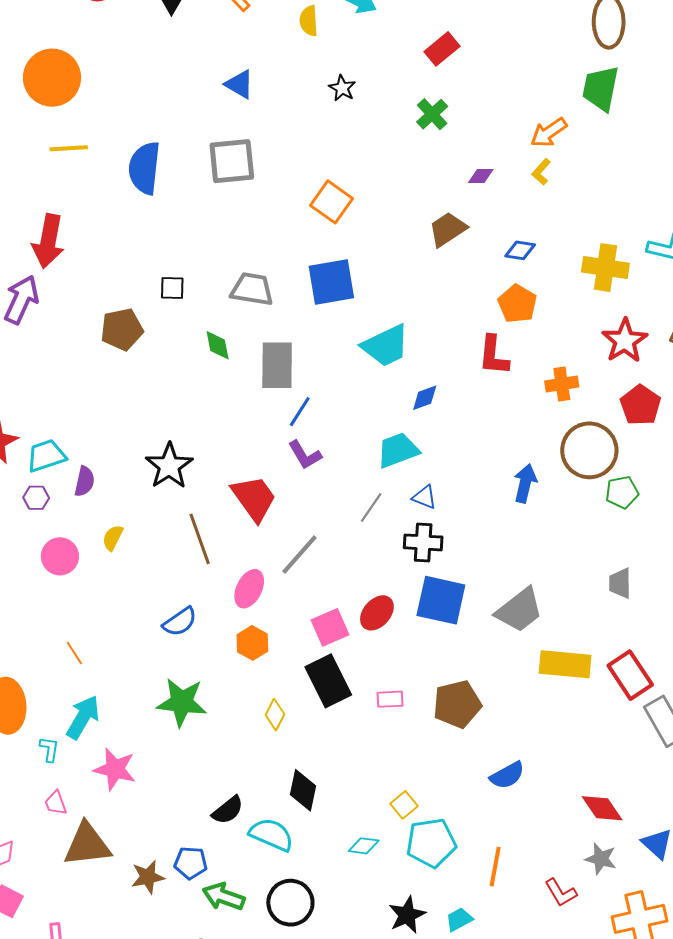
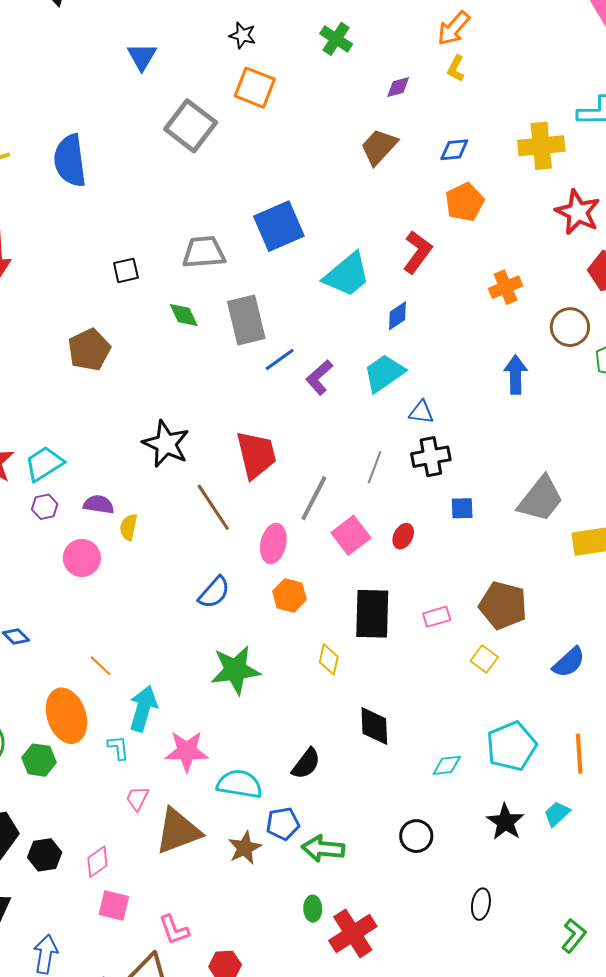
blue triangle: (239, 84) -> (142, 57), turned 44
gray square: (232, 161) -> (191, 126), moved, turned -33
orange square: (331, 202) -> (255, 88), moved
orange pentagon: (517, 304) -> (465, 202), turned 30
brown pentagon: (122, 329) -> (89, 350), moved
red L-shape: (494, 355) -> (417, 252), moved, turned -135
orange cross: (562, 384) -> (506, 287), moved
blue line: (300, 412) -> (280, 359), turned 36
brown circle: (589, 450) -> (570, 327), size x0.7
purple L-shape: (305, 455) -> (319, 377), moved, turned 93
purple semicircle: (85, 481) -> (99, 504), moved, turned -80
red trapezoid: (254, 498) -> (256, 455), turned 36
gray line: (371, 508) -> (375, 467), moved
blue square: (441, 600) -> (462, 508), size x0.5
red ellipse: (377, 613) -> (403, 536), size x0.7
pink square: (330, 627) -> (351, 535), moved
orange line: (74, 653) -> (101, 666), moved
black rectangle: (328, 681) -> (372, 614), turned 42
brown pentagon: (457, 704) -> (503, 605), turned -30
pink trapezoid: (56, 803) -> (137, 798), turned 60
yellow square: (404, 805) -> (484, 659), moved
cyan semicircle: (271, 835) -> (240, 784), moved
black circle: (290, 903) -> (416, 836), moved, size x0.7

